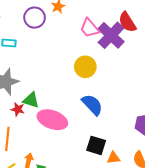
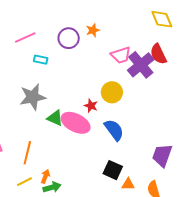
pink trapezoid: (90, 28) -> (121, 55), turned -75
red star: (18, 109) -> (91, 106), moved
pink ellipse: (52, 120) -> (76, 123), moved

